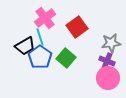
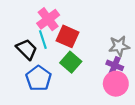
red square: (77, 27) -> (68, 36), moved, turned -30
black trapezoid: (25, 46) -> (27, 49), turned -105
blue pentagon: (40, 57) -> (38, 78), moved

